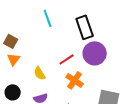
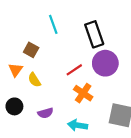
brown square: (11, 41) -> (31, 50), moved
yellow semicircle: (40, 73) -> (34, 80), moved

